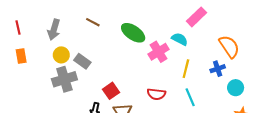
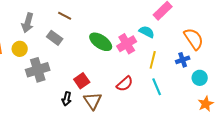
green ellipse: (133, 33) -> (101, 42), moved
yellow circle: (61, 55) -> (20, 49), moved
gray rectangle: (82, 61) -> (55, 38), moved
red semicircle: (156, 94) -> (125, 84), turned -48

